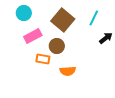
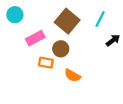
cyan circle: (24, 13) -> (15, 15), moved
orange semicircle: (68, 71) -> (72, 75), turned 35

